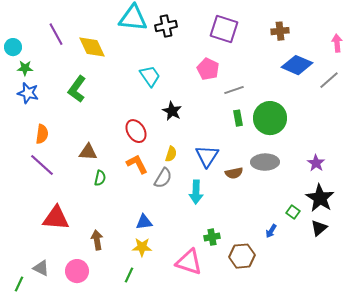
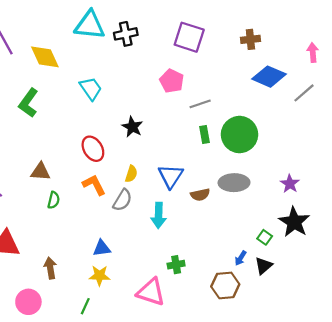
cyan trapezoid: (150, 76) -> (91, 89), moved
black triangle: (319, 228) -> (264, 266), moved
brown hexagon: (242, 256) -> (225, 285), moved

